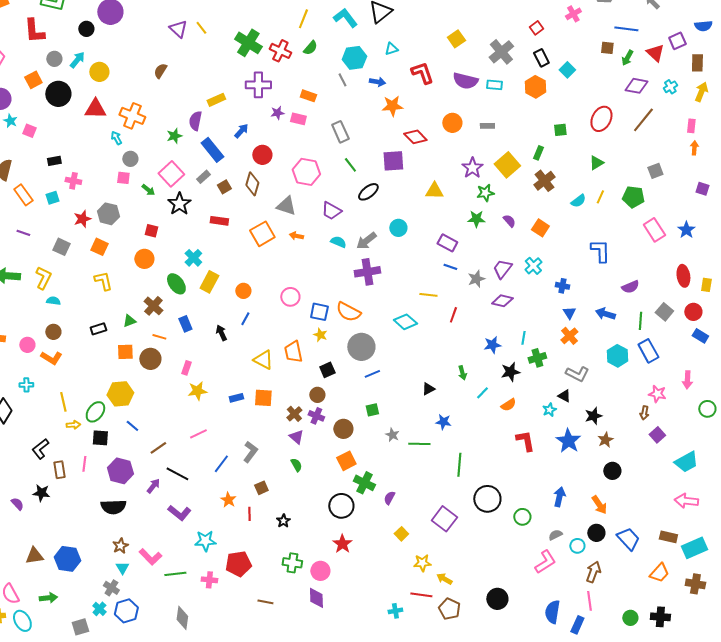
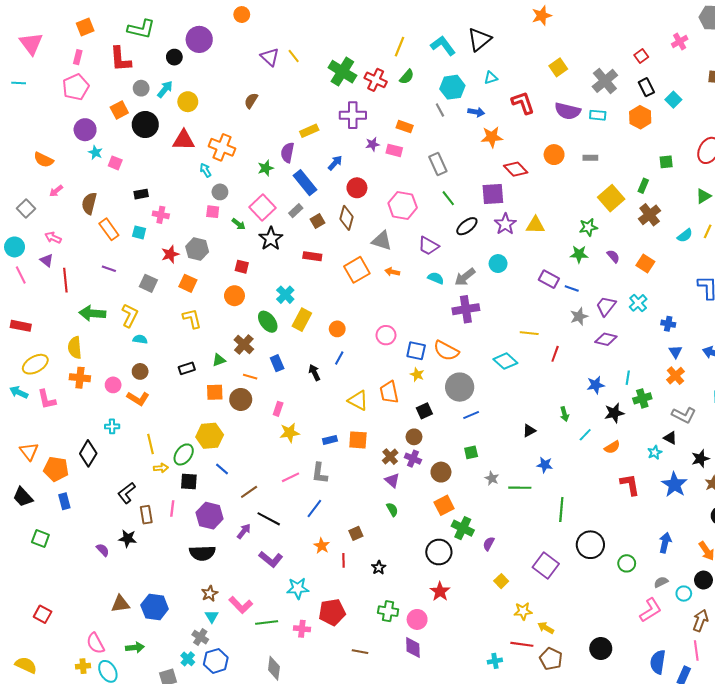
purple star: (472, 168) -> (505, 224), moved
cyan square: (52, 198) -> (139, 232), turned 32
blue line: (450, 267) -> (572, 288), moved
gray L-shape: (250, 452) -> (320, 473), moved, turned 150

